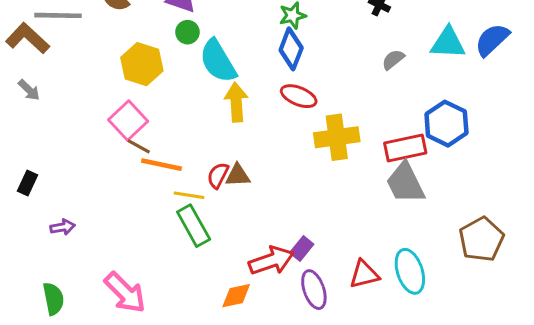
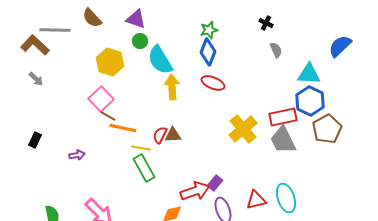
cyan triangle: (448, 43) -> (309, 74), moved
gray semicircle: (393, 60) -> (276, 50), moved, turned 105
yellow cross: (337, 137) -> (243, 129), moved, turned -32
purple arrow: (63, 227) -> (77, 155), moved
brown pentagon: (481, 239) -> (327, 129), moved

